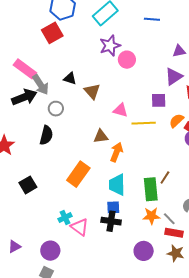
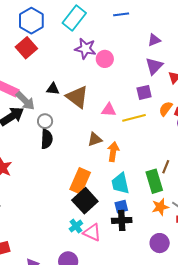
purple star: (110, 46) -> (85, 49), turned -30
brown triangle: (92, 91) -> (77, 97), size x1.4
black semicircle: (46, 135) -> (47, 139), moved
black square: (28, 185) -> (85, 201), moved, size x1.4

